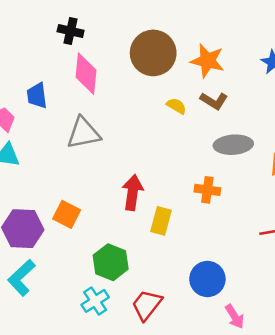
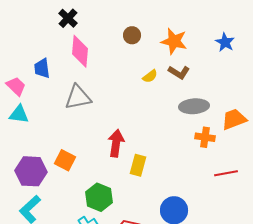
black cross: (71, 31) -> (68, 18), turned 30
brown circle: (153, 53) -> (132, 35), size x0.5
yellow semicircle: (176, 106) -> (150, 76), turned 112
orange cross: (207, 190) -> (205, 137), moved

